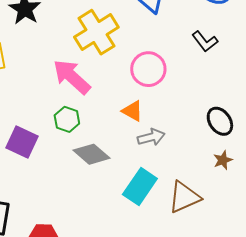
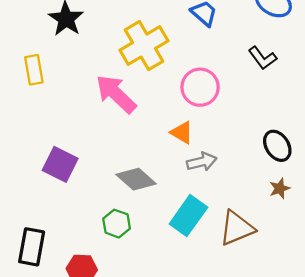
green hexagon: (67, 119) -> (117, 224), moved

